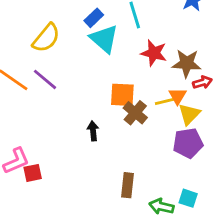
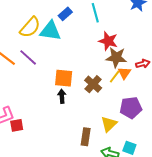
cyan triangle: (104, 39) -> (50, 31), moved, turned -35
brown star: (187, 63) -> (116, 57), moved
orange square: (122, 95) -> (64, 78), moved
yellow line: (164, 101) -> (115, 77), turned -40
yellow triangle: (189, 114) -> (109, 124), moved

